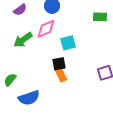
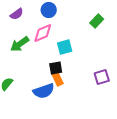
green rectangle: (100, 17) -> (97, 21), turned -48
blue semicircle: (29, 98) -> (44, 91), moved

